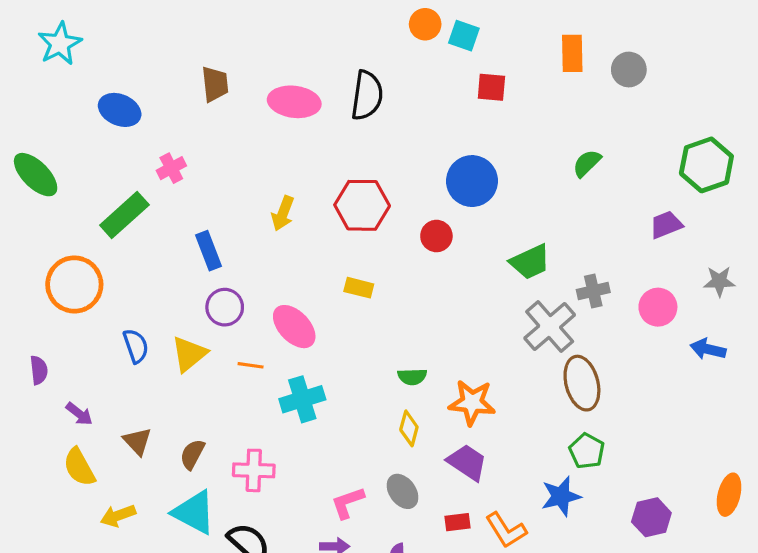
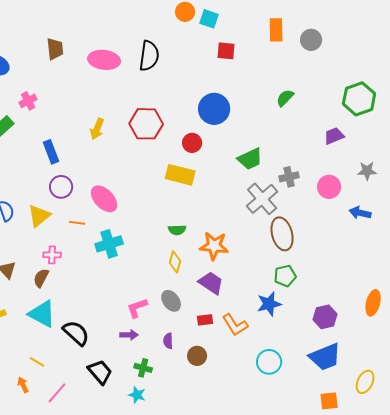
yellow rectangle: (359, 288) -> (180, 175), moved, size x1.6
green pentagon: (587, 451) -> (285, 276), turned 30
pink cross: (254, 470) -> (52, 255), moved, size x0.7

